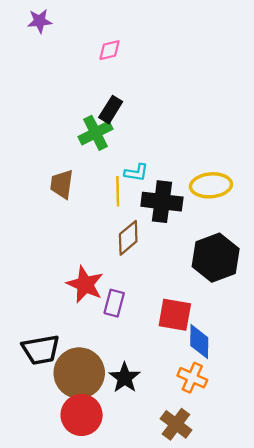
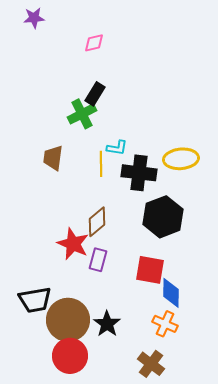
brown diamond: (128, 238) -> (97, 222), moved
black hexagon: (216, 258) -> (163, 217), moved

